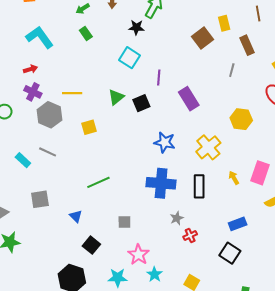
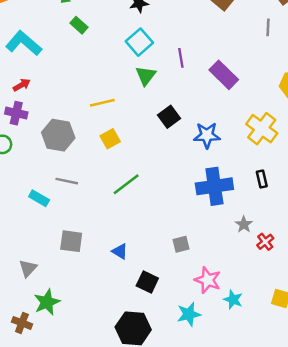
cyan square: (130, 58) -> (139, 42), turned 30
purple cross: (33, 92) -> (16, 113), moved
yellow line: (72, 93) -> (102, 103), moved
green triangle: (116, 97) -> (146, 76), moved
black square: (141, 103) -> (169, 117), moved
green line: (98, 182) -> (126, 184), moved
black rectangle: (199, 186) -> (262, 179), size x0.6
gray square: (40, 199) -> (71, 241), turned 30

